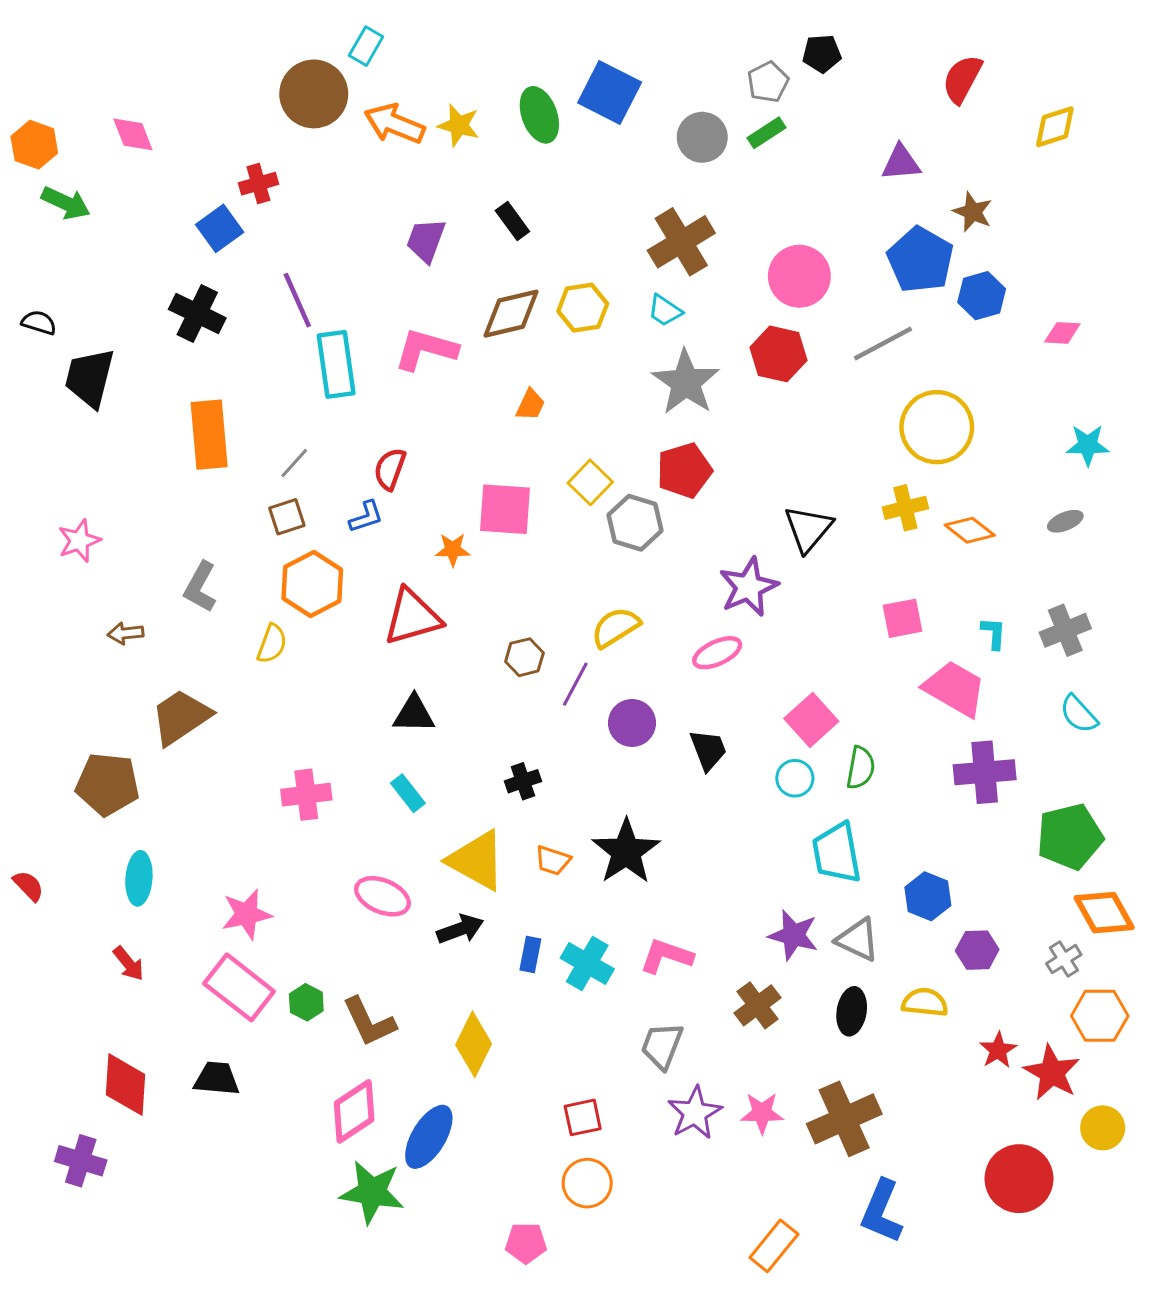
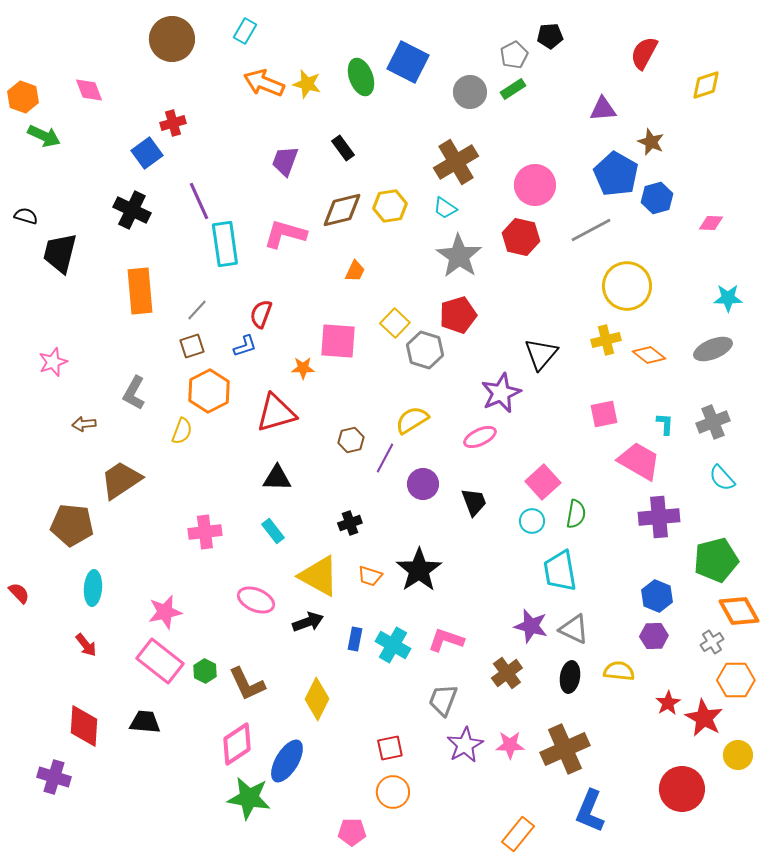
brown circle: (314, 94) -> (172, 39), moved
gray ellipse: (1065, 521) -> (713, 349), size x1.6
blue hexagon: (928, 896) -> (657, 596), moved

